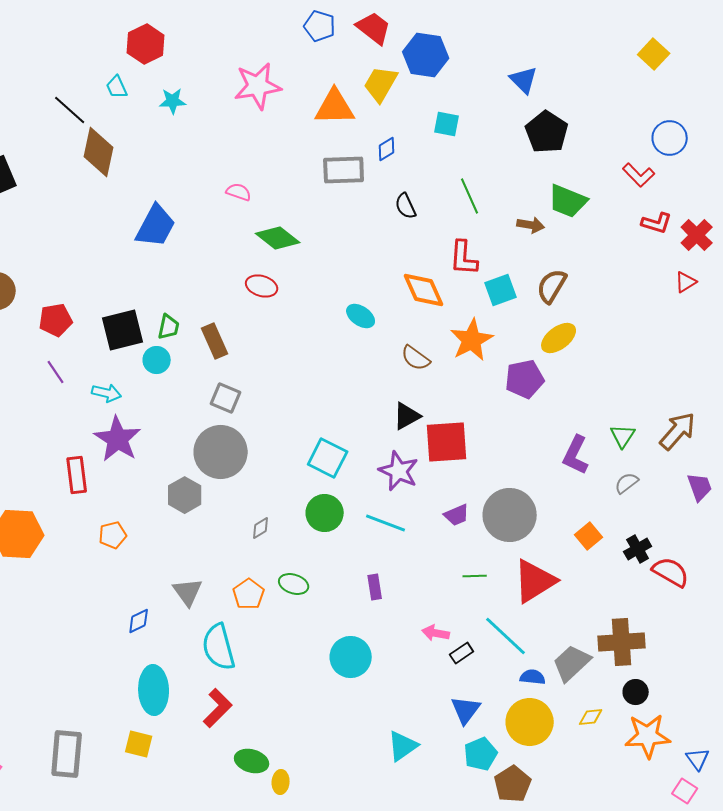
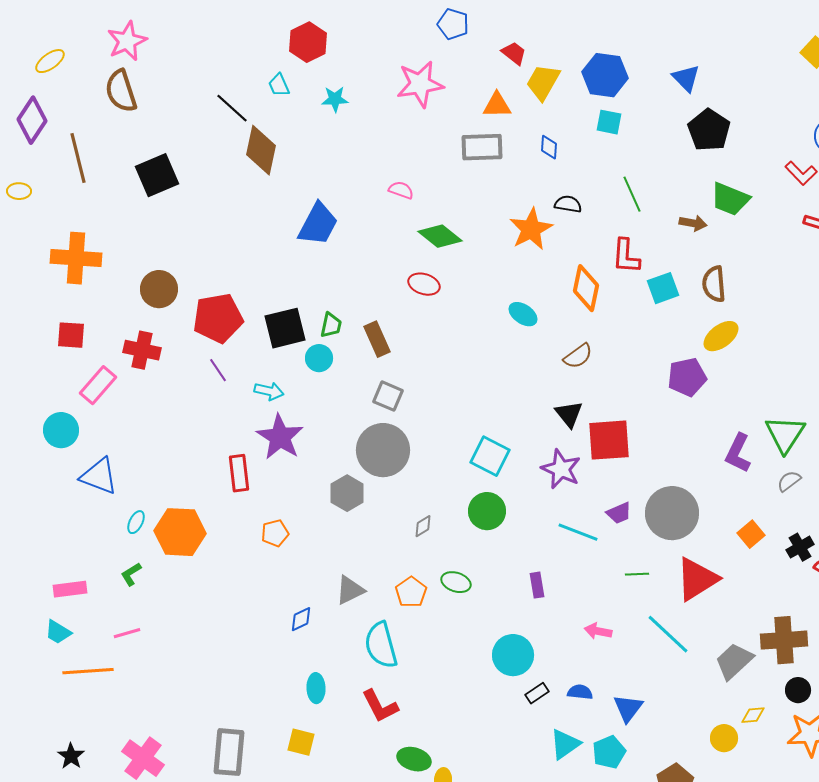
blue pentagon: (320, 26) -> (453, 24), moved
red trapezoid: (374, 28) -> (514, 53), moved, size x0.7
blue hexagon: (426, 55) -> (605, 75), moved
orange triangle: (335, 107) -> (497, 105), size x0.7
blue diamond: (387, 149) -> (549, 147), turned -55
gray rectangle: (344, 170) -> (482, 147), moved
black semicircle: (406, 206) -> (568, 204), turned 124
brown semicircle: (552, 286) -> (714, 284), turned -36
orange diamond: (424, 290) -> (586, 288), turned 36
red pentagon: (56, 320) -> (218, 318), size x1.5
orange star: (472, 340) -> (531, 229), moved
brown semicircle: (416, 358) -> (578, 356), turned -72
black triangle: (407, 416) -> (569, 414), turned -40
green triangle: (623, 436) -> (785, 434), size x1.6
cyan line: (386, 523) -> (578, 532), moved
gray triangle: (188, 592) -> (350, 590), turned 40
black rectangle: (462, 653) -> (537, 693), moved
blue semicircle: (533, 677) -> (580, 692), moved
cyan ellipse: (154, 690) -> (316, 688), size x0.6
red L-shape: (218, 708) -> (380, 706), turned 108
yellow circle: (530, 722) -> (724, 738), moved, size x0.6
cyan pentagon: (481, 754) -> (609, 752), moved

